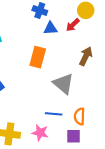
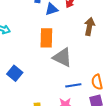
gray triangle: (63, 84) -> (62, 57), moved

